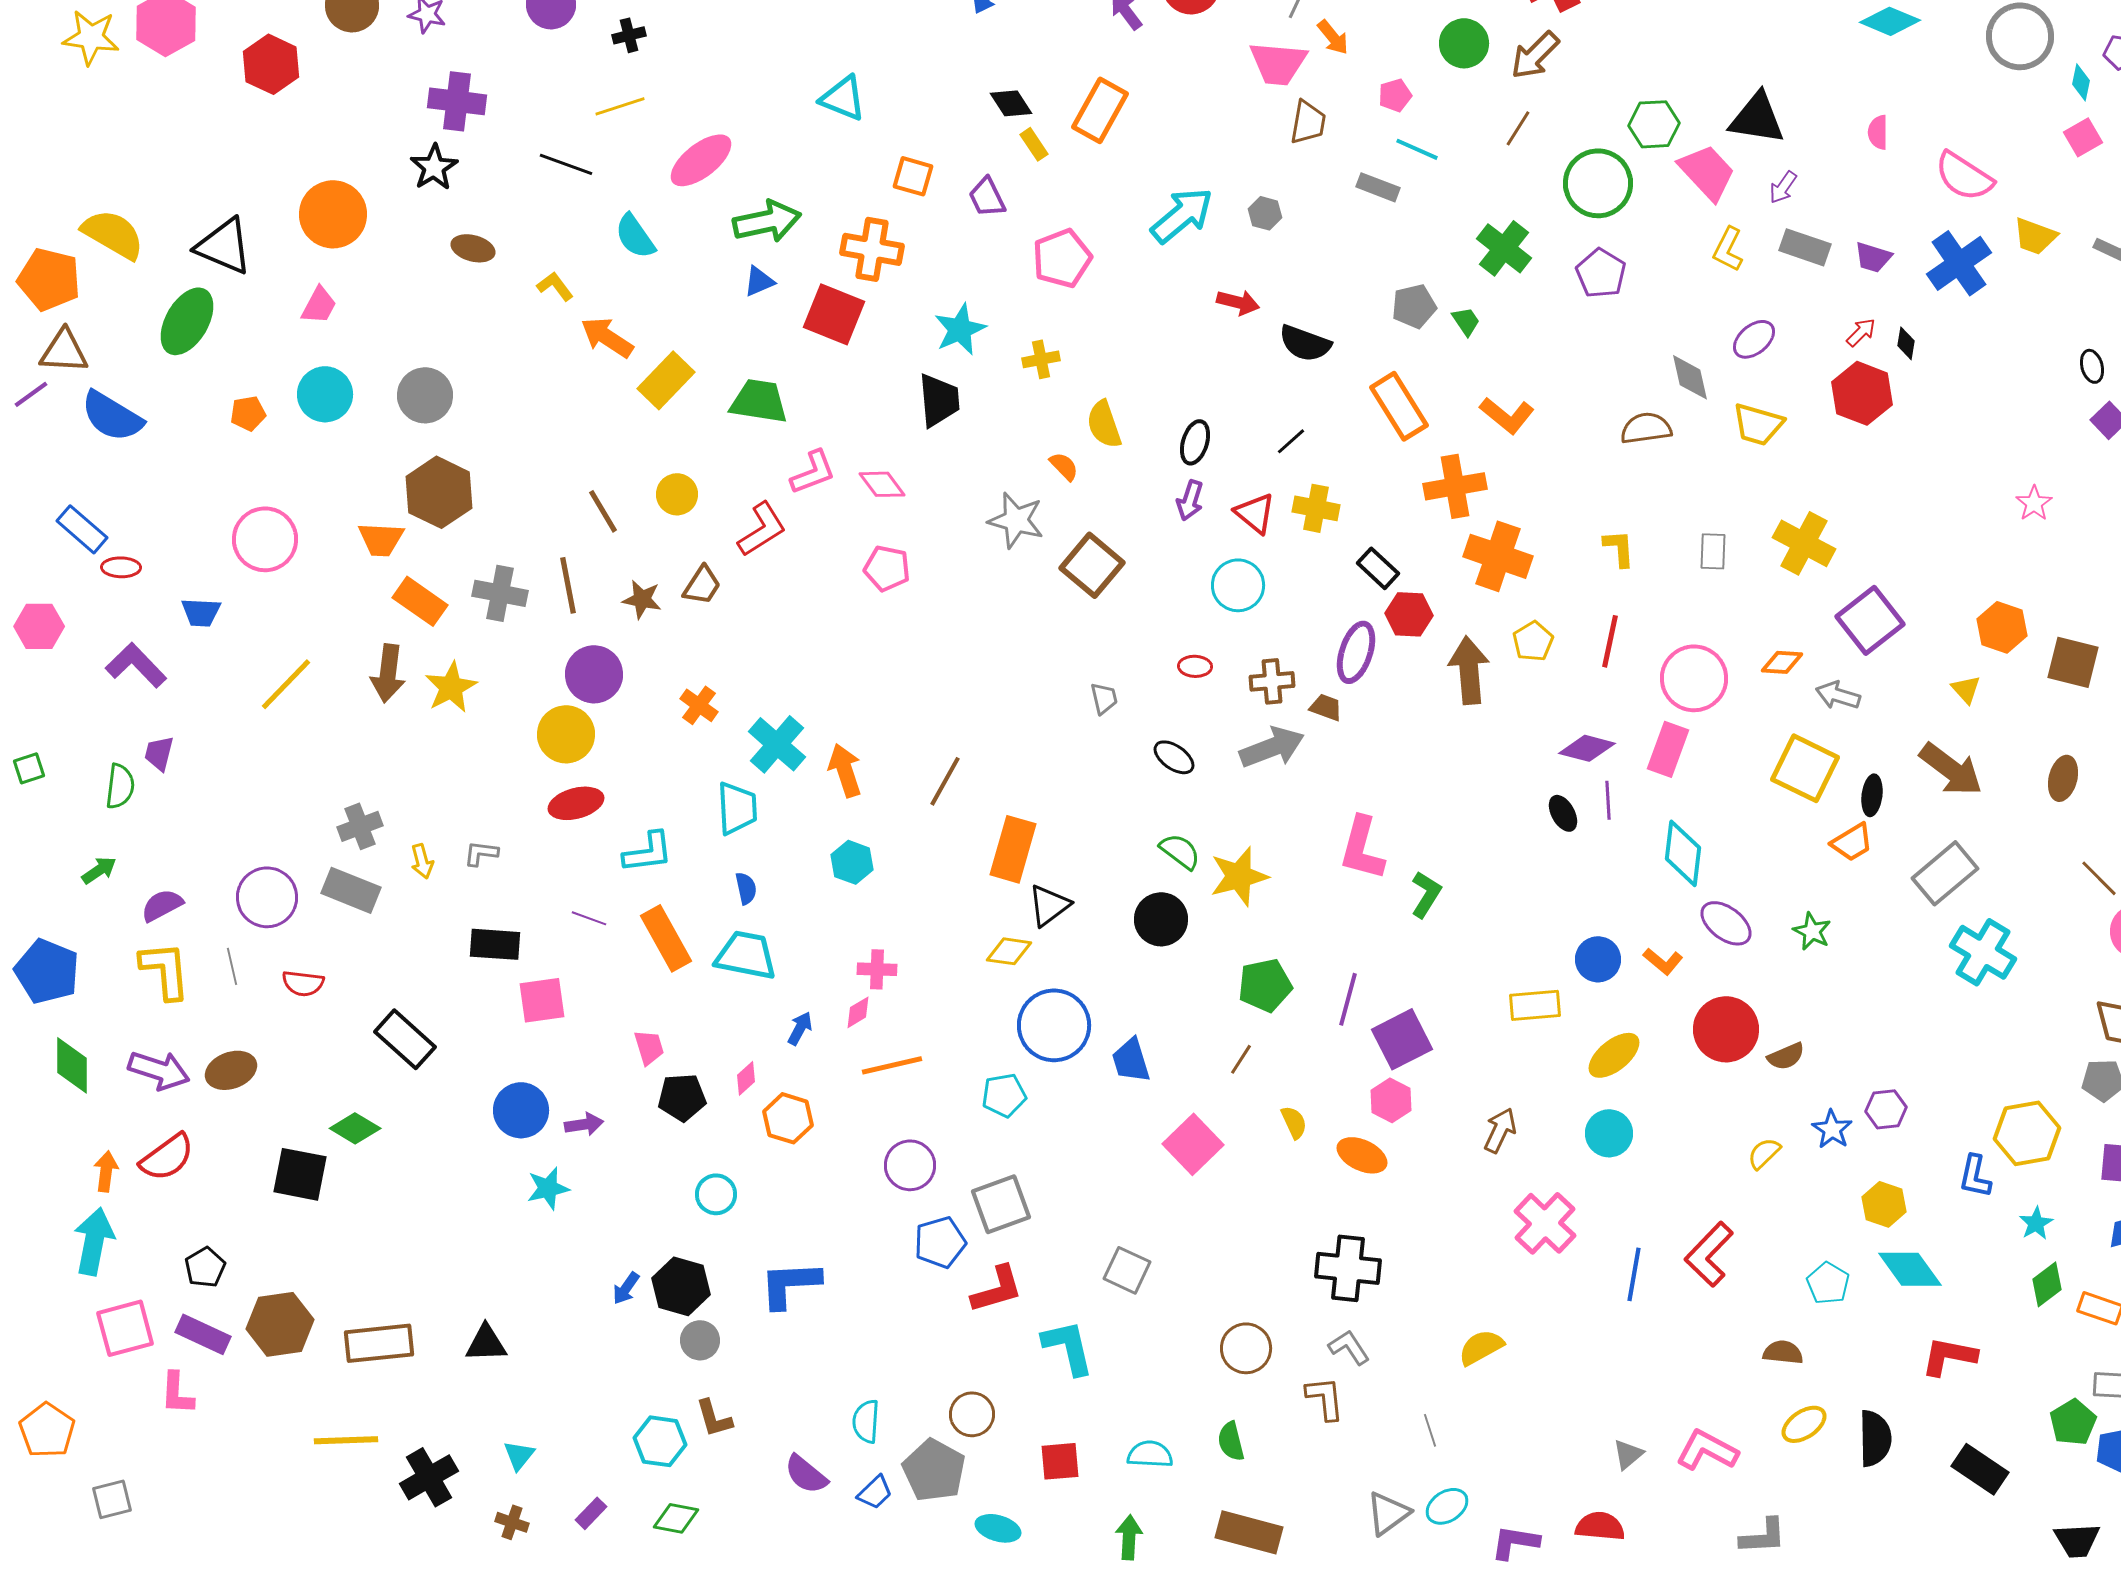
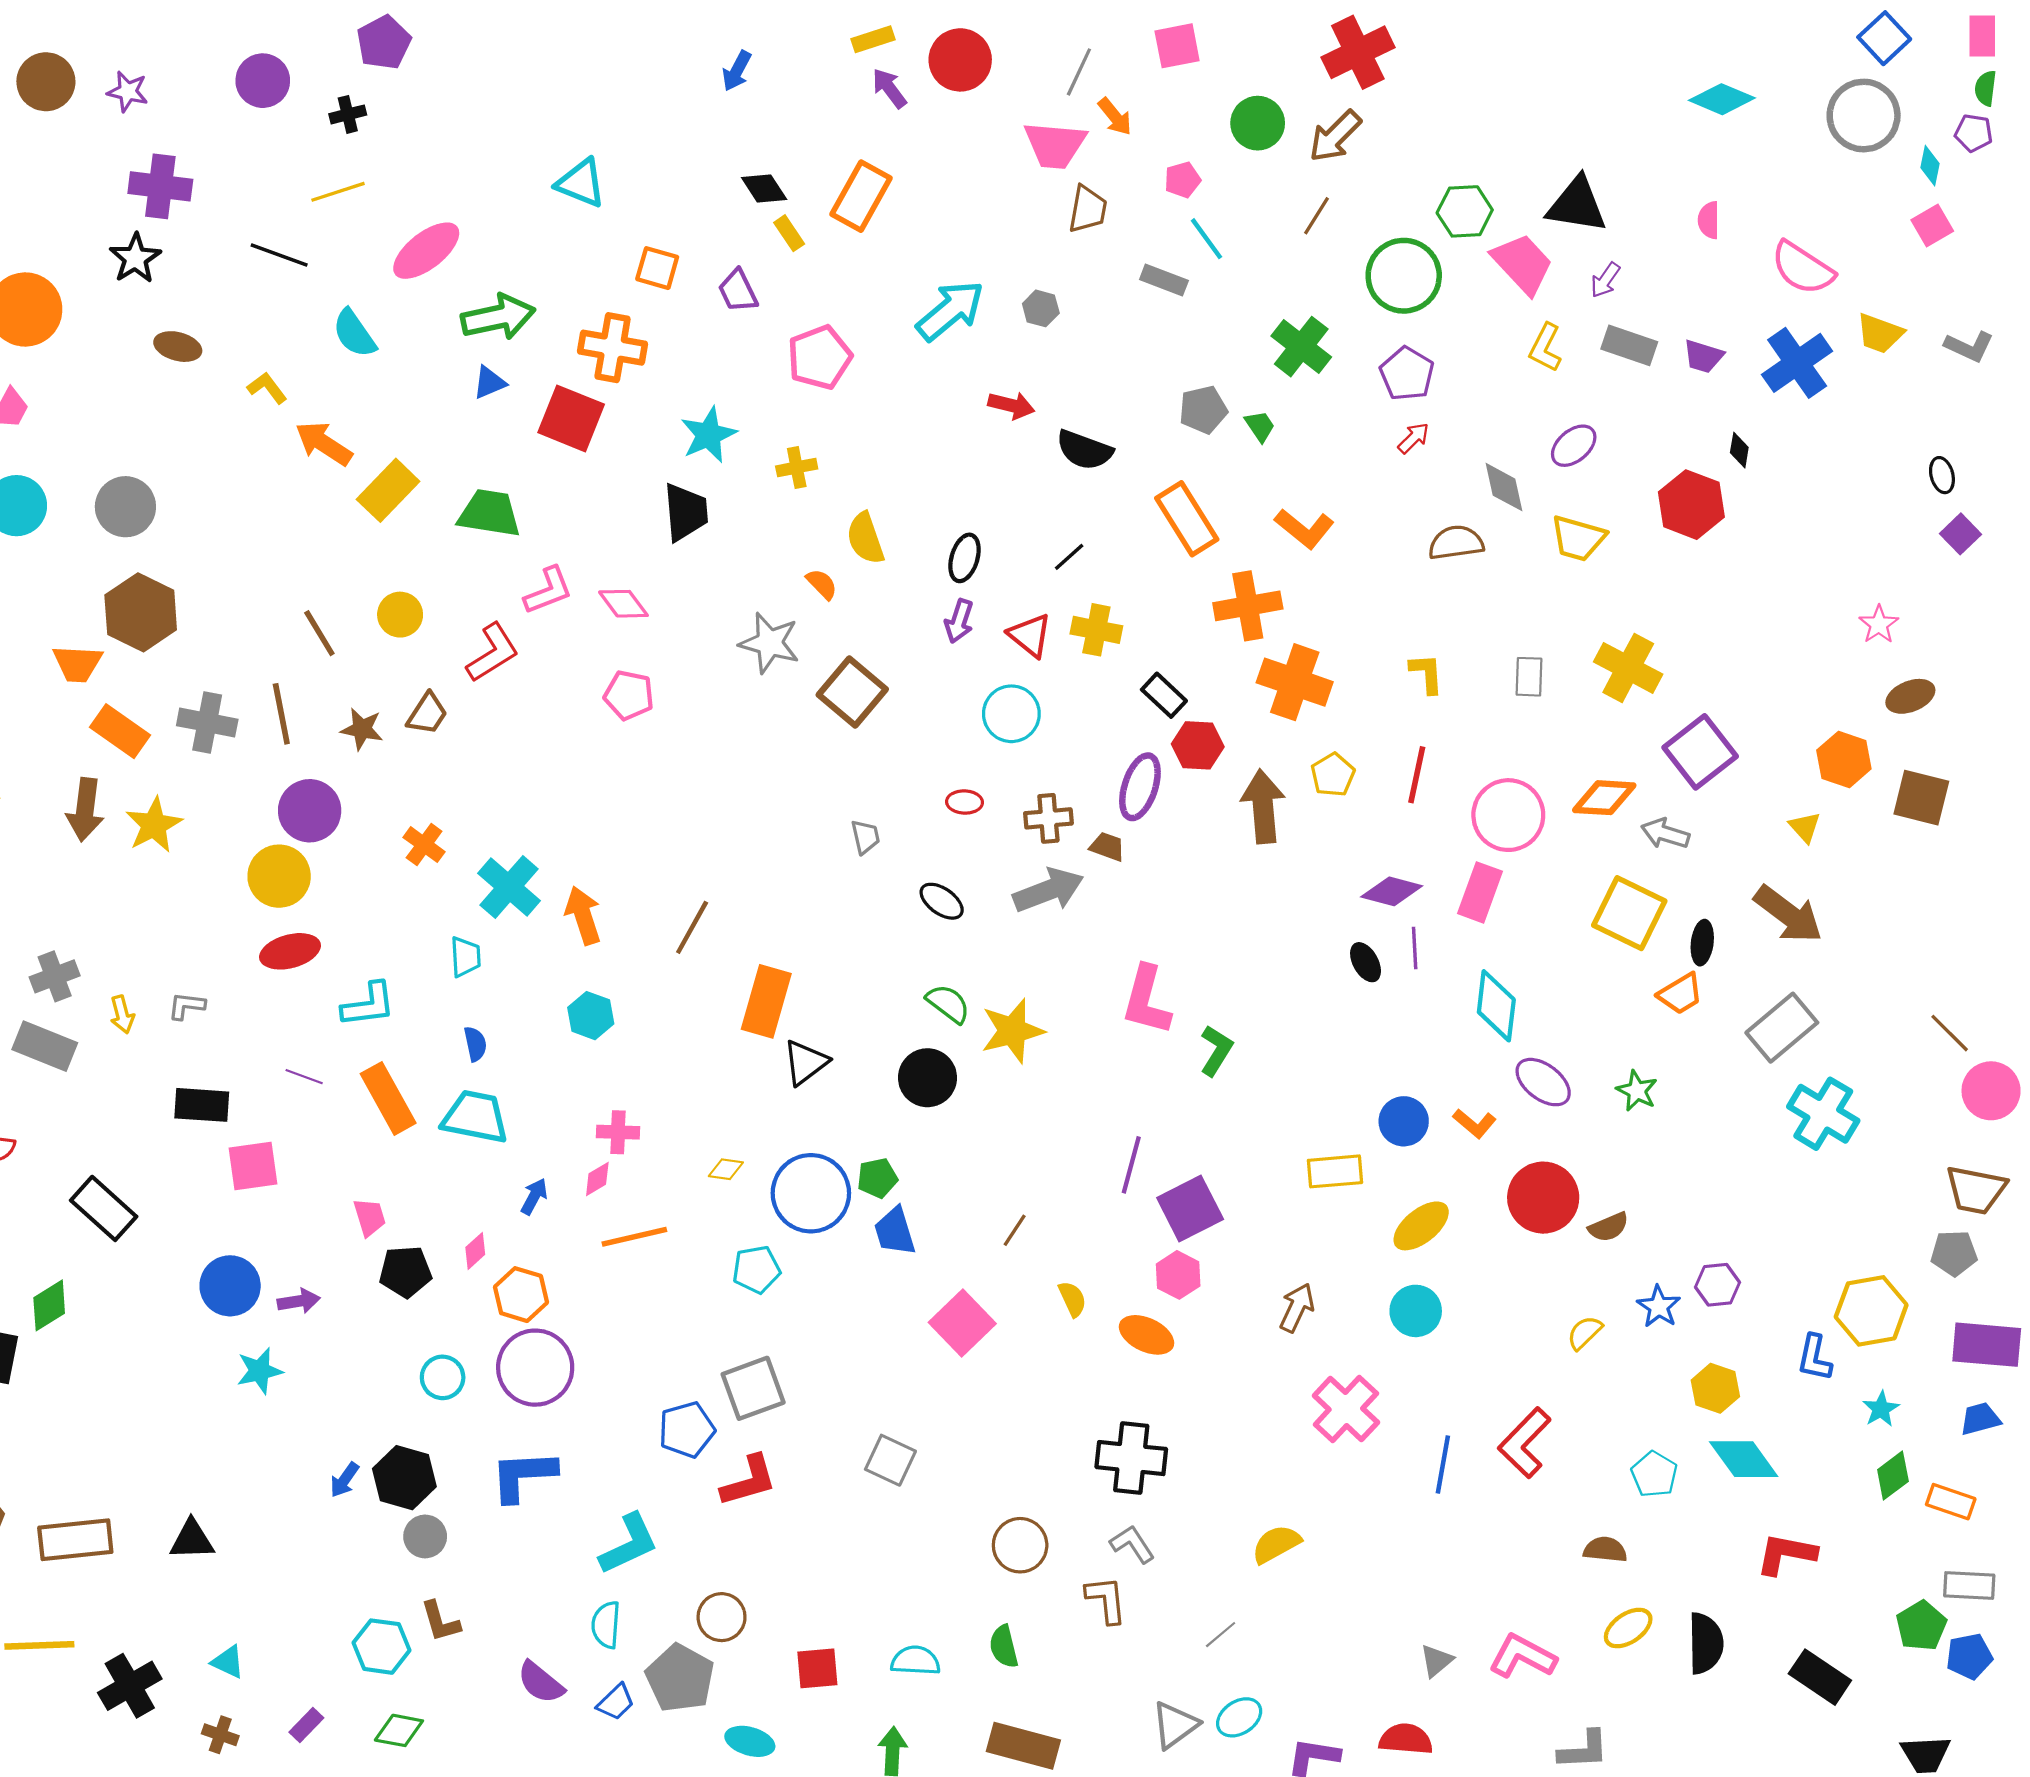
cyan line: (1417, 149) -> (1206, 239), turned 30
red arrow: (1861, 332) -> (1413, 438), moved
orange diamond: (1782, 662) -> (1604, 798), size x1.4
brown ellipse: (2063, 778) -> (1910, 696), moved, turned 54
cyan trapezoid: (737, 808) -> (465, 957), size x0.7
yellow diamond: (1009, 951) -> (726, 1169), moved, size x0.7
green pentagon: (1265, 985) -> (877, 1178), moved, size x0.7
green diamond: (355, 1128) -> (49, 1305), turned -63
purple circle: (910, 1165) -> (535, 1368), moved, size x1.4
cyan L-shape: (1068, 1347) -> (629, 1544), moved, turned 78
gray line: (1430, 1430) -> (1221, 1635), turned 68
cyan triangle: (519, 1455) -> (228, 1662), turned -44

